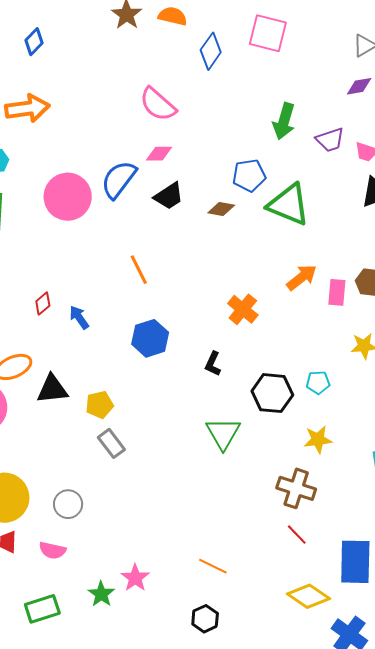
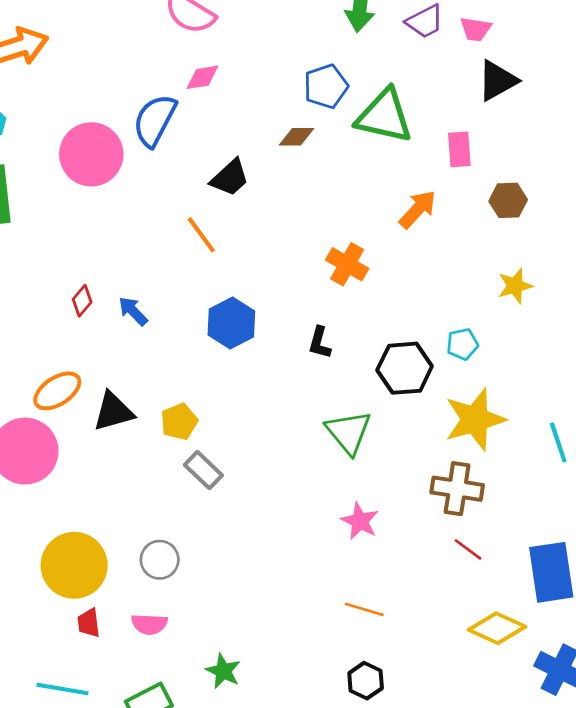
black trapezoid: (169, 196) -> (230, 178), moved
pink rectangle: (337, 292) -> (459, 149), moved
yellow star: (318, 440) -> (475, 419), size x1.6
pink star: (135, 578) -> (360, 521), moved

